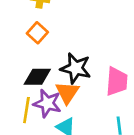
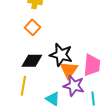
orange triangle: (67, 93) -> (69, 70), moved
purple star: (47, 103) -> (74, 86), moved

